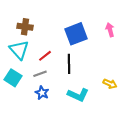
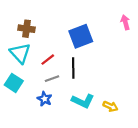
pink arrow: (110, 30) -> (125, 22), moved
gray line: (40, 74) -> (52, 79), moved
yellow arrow: (110, 84) -> (110, 106), moved

